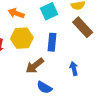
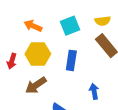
brown arrow: (35, 66) -> (36, 85), moved

